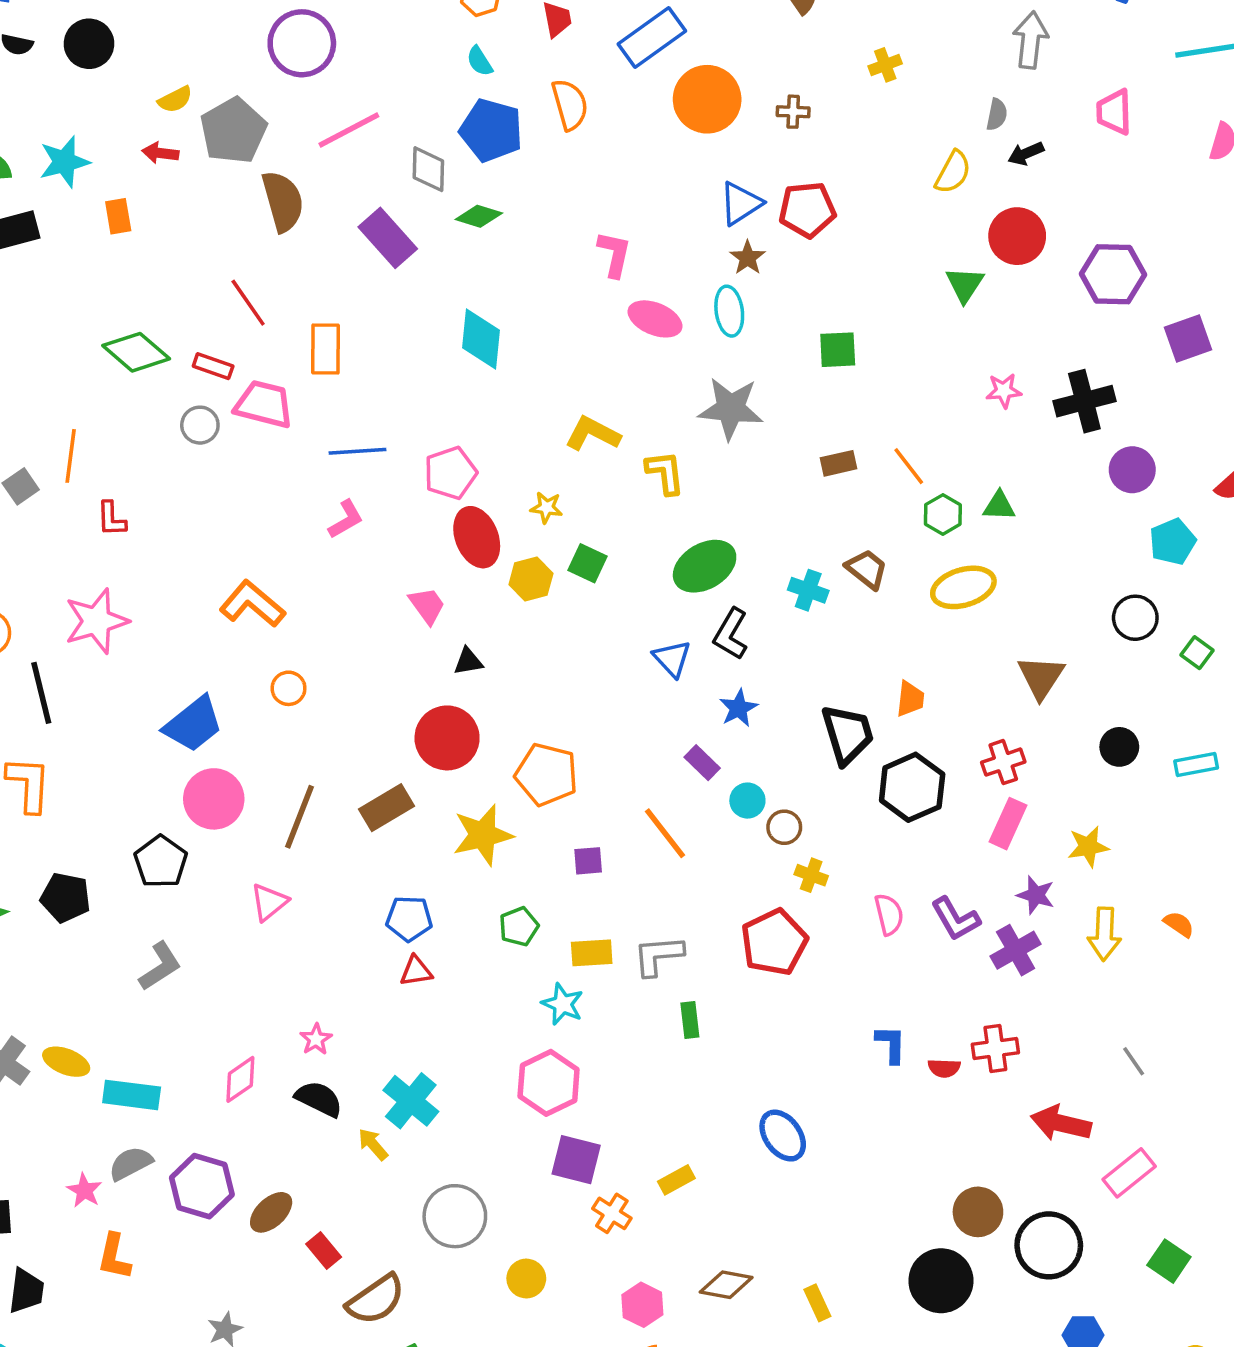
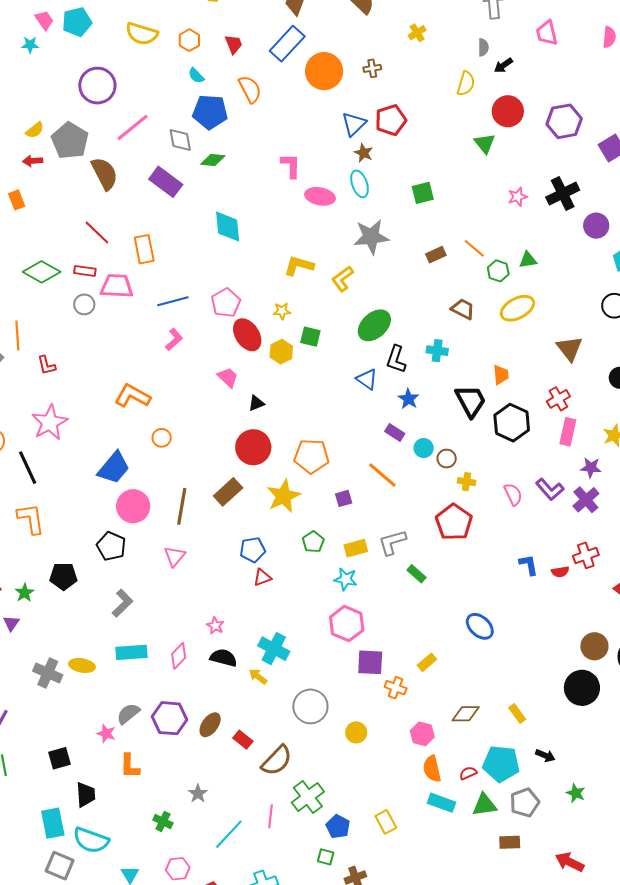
yellow L-shape: (665, 473) -> (342, 279), turned -108
cyan cross: (808, 590) -> (437, 351), moved
green rectangle: (690, 1020) -> (417, 574), turned -30
cyan rectangle: (132, 1095) -> (131, 652), moved

